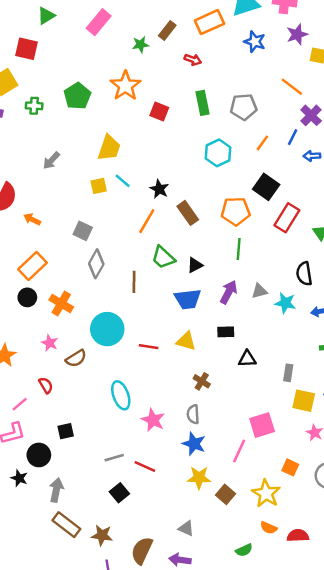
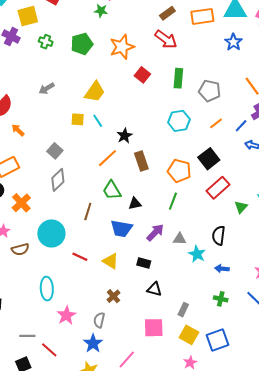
green star: (141, 45) -> (101, 11), moved
red arrow: (193, 60) -> (166, 39), moved, size x1.6
brown line: (134, 282) -> (88, 211), moved
pink square: (262, 425) -> (154, 328), moved

